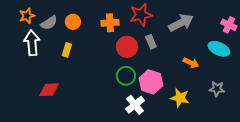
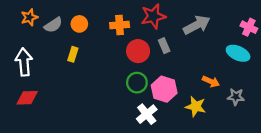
white arrow: (32, 43) -> (24, 62), moved
orange arrow: (191, 63) -> (211, 82), moved
red diamond: (49, 90) -> (27, 98), moved

